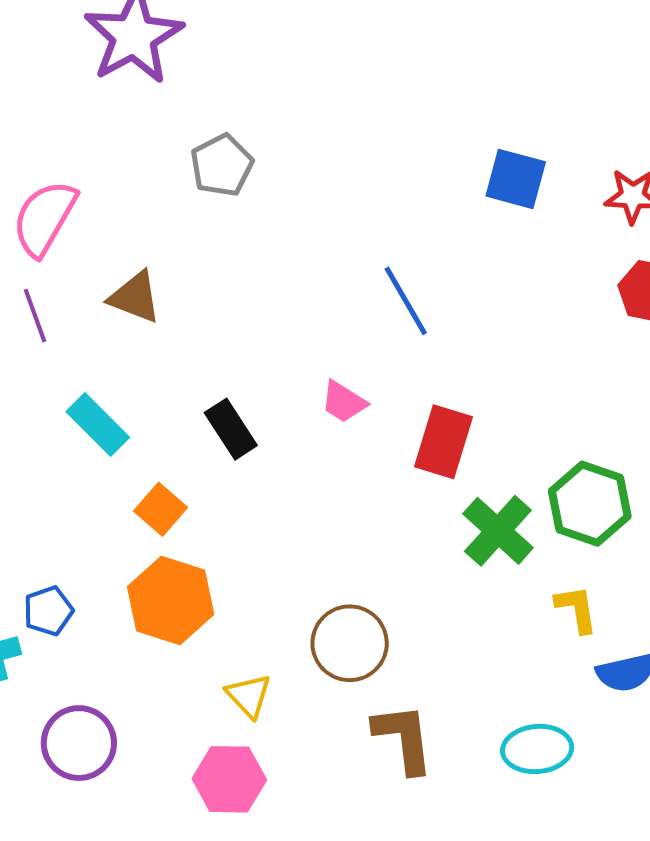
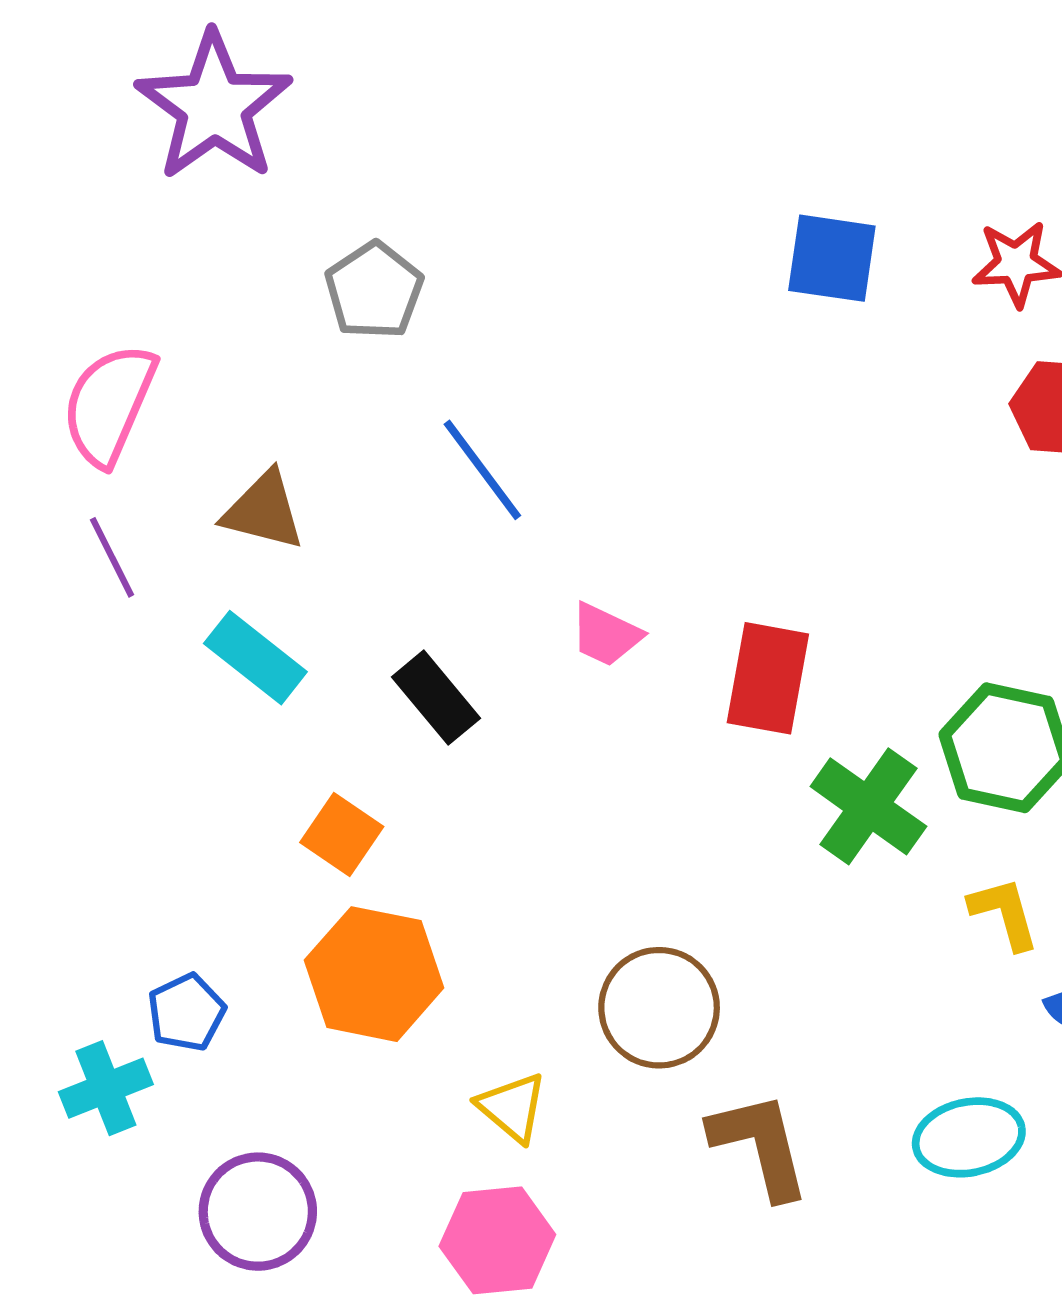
blue line: (406, 301) -> (482, 470), moved
cyan rectangle: (98, 424) -> (255, 658), moved

